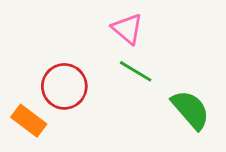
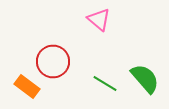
green line: (136, 71) -> (105, 84), moved

